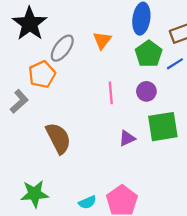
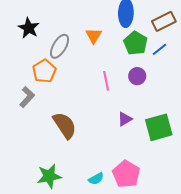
black star: (30, 24) -> (29, 28), size x0.7
green square: (163, 127) -> (159, 127), moved

